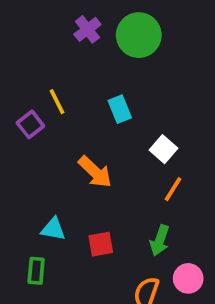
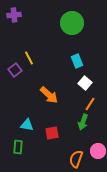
purple cross: (87, 29) -> (14, 15), moved, turned 32
cyan rectangle: (120, 109) -> (77, 61), moved
green arrow: (160, 240) -> (83, 122), moved

